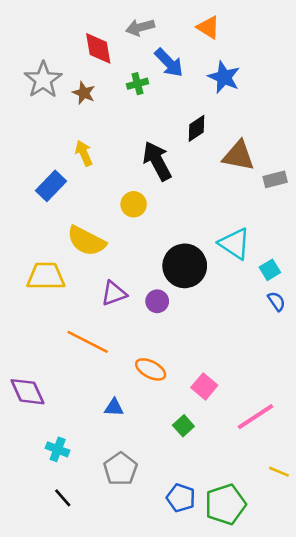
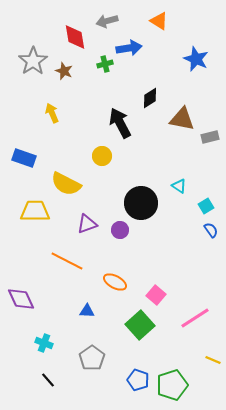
blue arrow: (169, 63) -> (129, 48), turned -55
blue star: (224, 77) -> (196, 59), moved
yellow arrow: (84, 153) -> (52, 113), moved
blue rectangle: (51, 186) -> (24, 158), moved, turned 65
cyan triangle: (234, 244) -> (179, 186), size x0.6
green square: (183, 426) -> (140, 325), size x1.8

